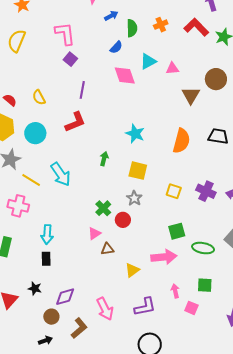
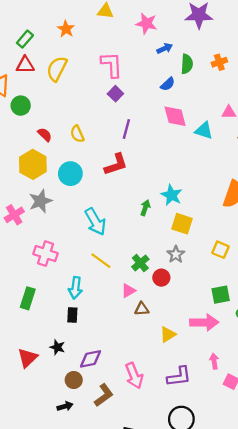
cyan triangle: (148, 61) -> (204, 130), moved, turned 42
cyan star: (135, 134) -> (171, 195), moved
yellow line: (31, 180) -> (101, 261), moved

